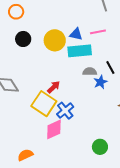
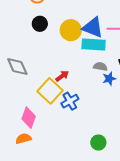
blue triangle: (76, 34) -> (93, 27), size x1.6
pink diamond: (54, 129) -> (29, 118), moved, turned -55

